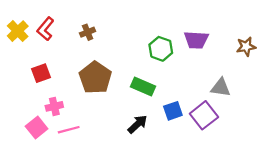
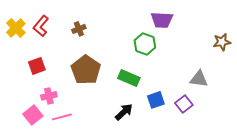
purple trapezoid: (196, 40) -> (162, 20), moved
purple square: (204, 115) -> (184, 104), size x0.7

